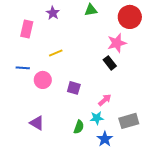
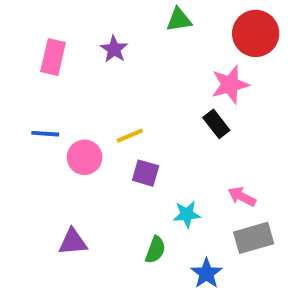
purple star: (53, 13) -> (114, 49), moved
yellow line: (56, 53) -> (130, 136), moved
pink arrow: (105, 100) -> (242, 197), moved, turned -112
cyan star: (97, 118) -> (187, 214), moved
purple triangle: (37, 123) -> (73, 242), turned -35

